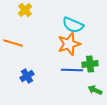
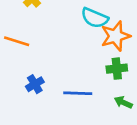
orange star: (69, 44) -> (115, 36), moved
blue line: (72, 70) -> (78, 93), moved

